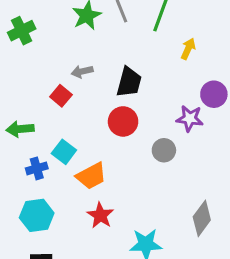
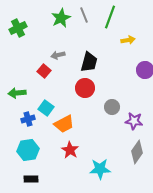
yellow arrow: (188, 49) -> (128, 40), turned 56
purple star: (190, 118) -> (134, 121), moved

